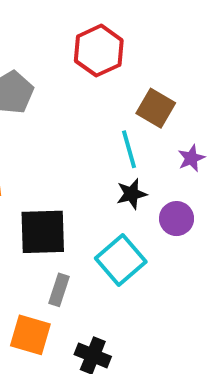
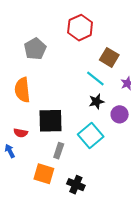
cyan line: (129, 149) -> (95, 79), turned -36

